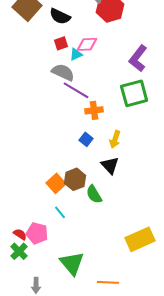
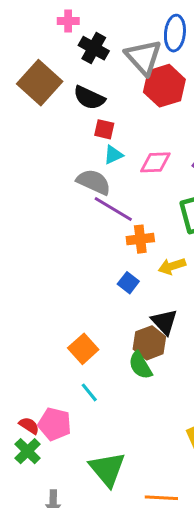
red square: (61, 43) -> (104, 129), moved, turned 32
pink diamond: (87, 44) -> (155, 162), moved
yellow arrow: (115, 139) -> (172, 266), moved, turned 54
brown hexagon: (75, 179) -> (149, 343), moved

